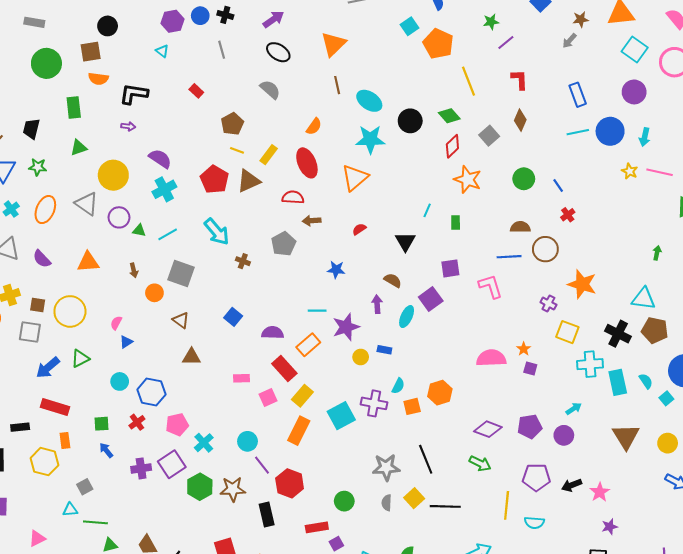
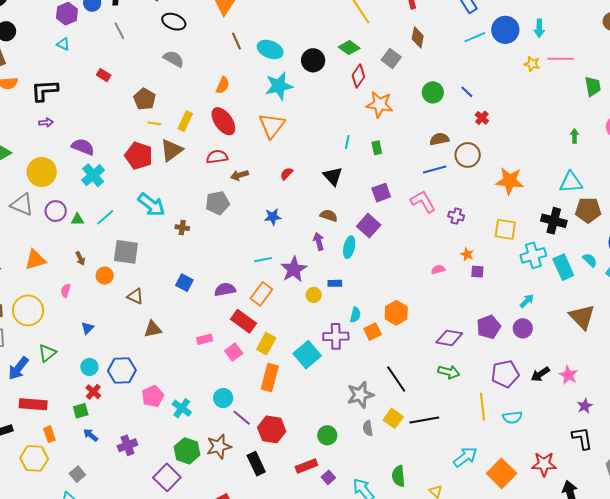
gray pentagon: (284, 244) -> (217, 203), turned 30
purple cross: (548, 304) -> (456, 216), moved
pink semicircle: (116, 323) -> (66, 291), moved
pink semicircle: (491, 358) -> (438, 270), size x0.5
red cross: (137, 422) -> (93, 392), moved
purple square: (172, 464) -> (167, 477), moved

